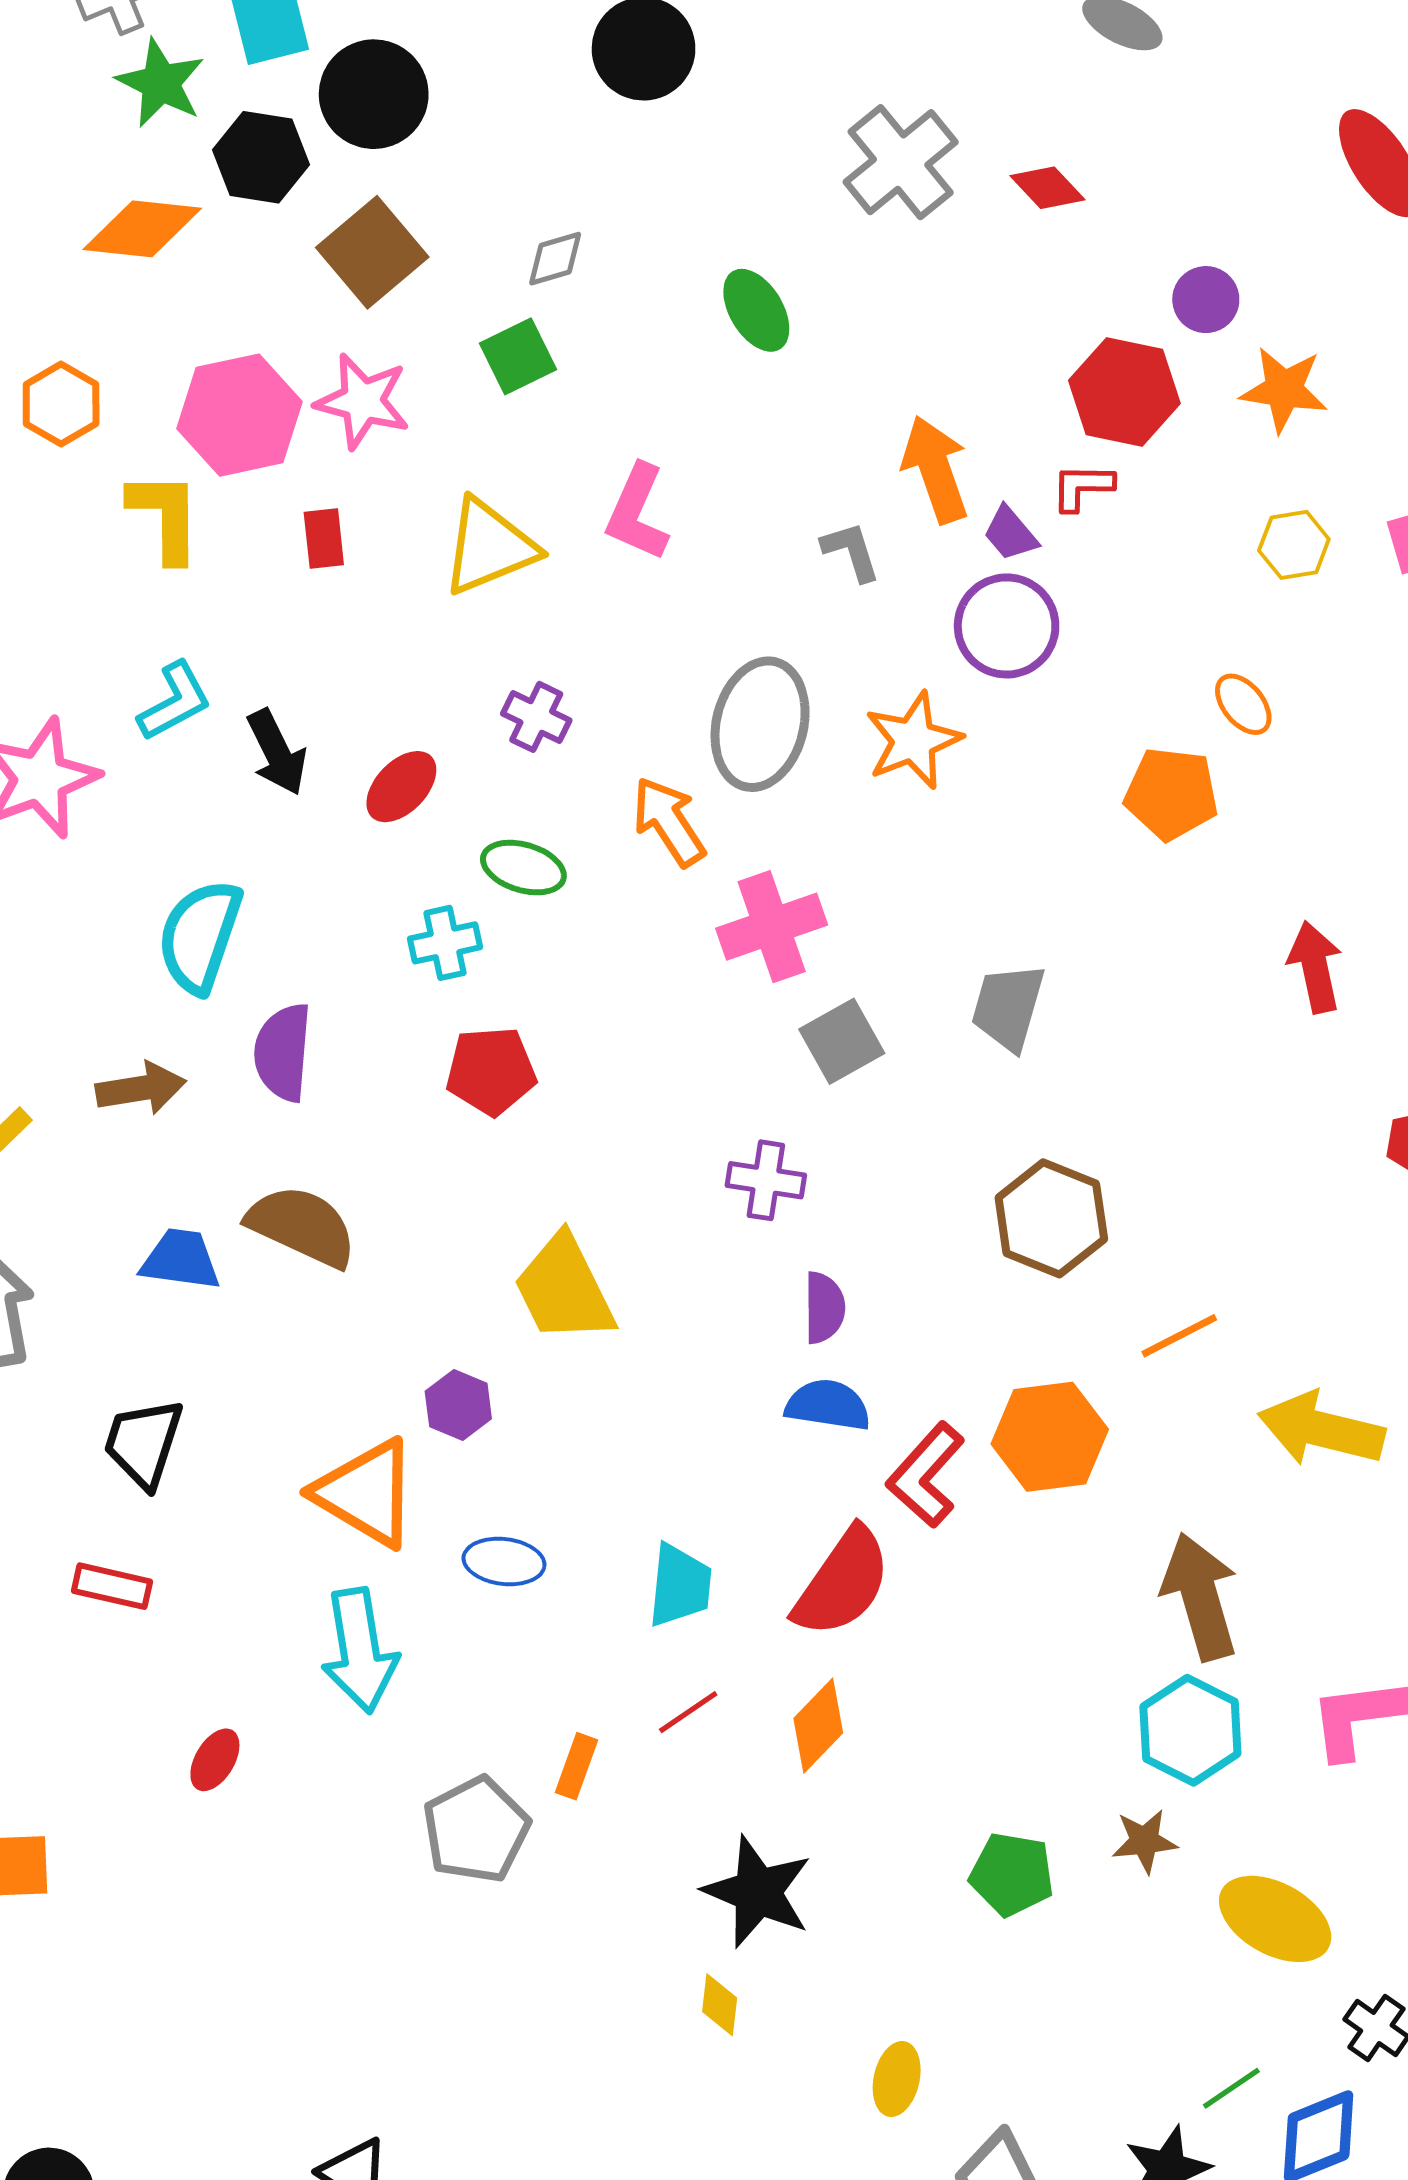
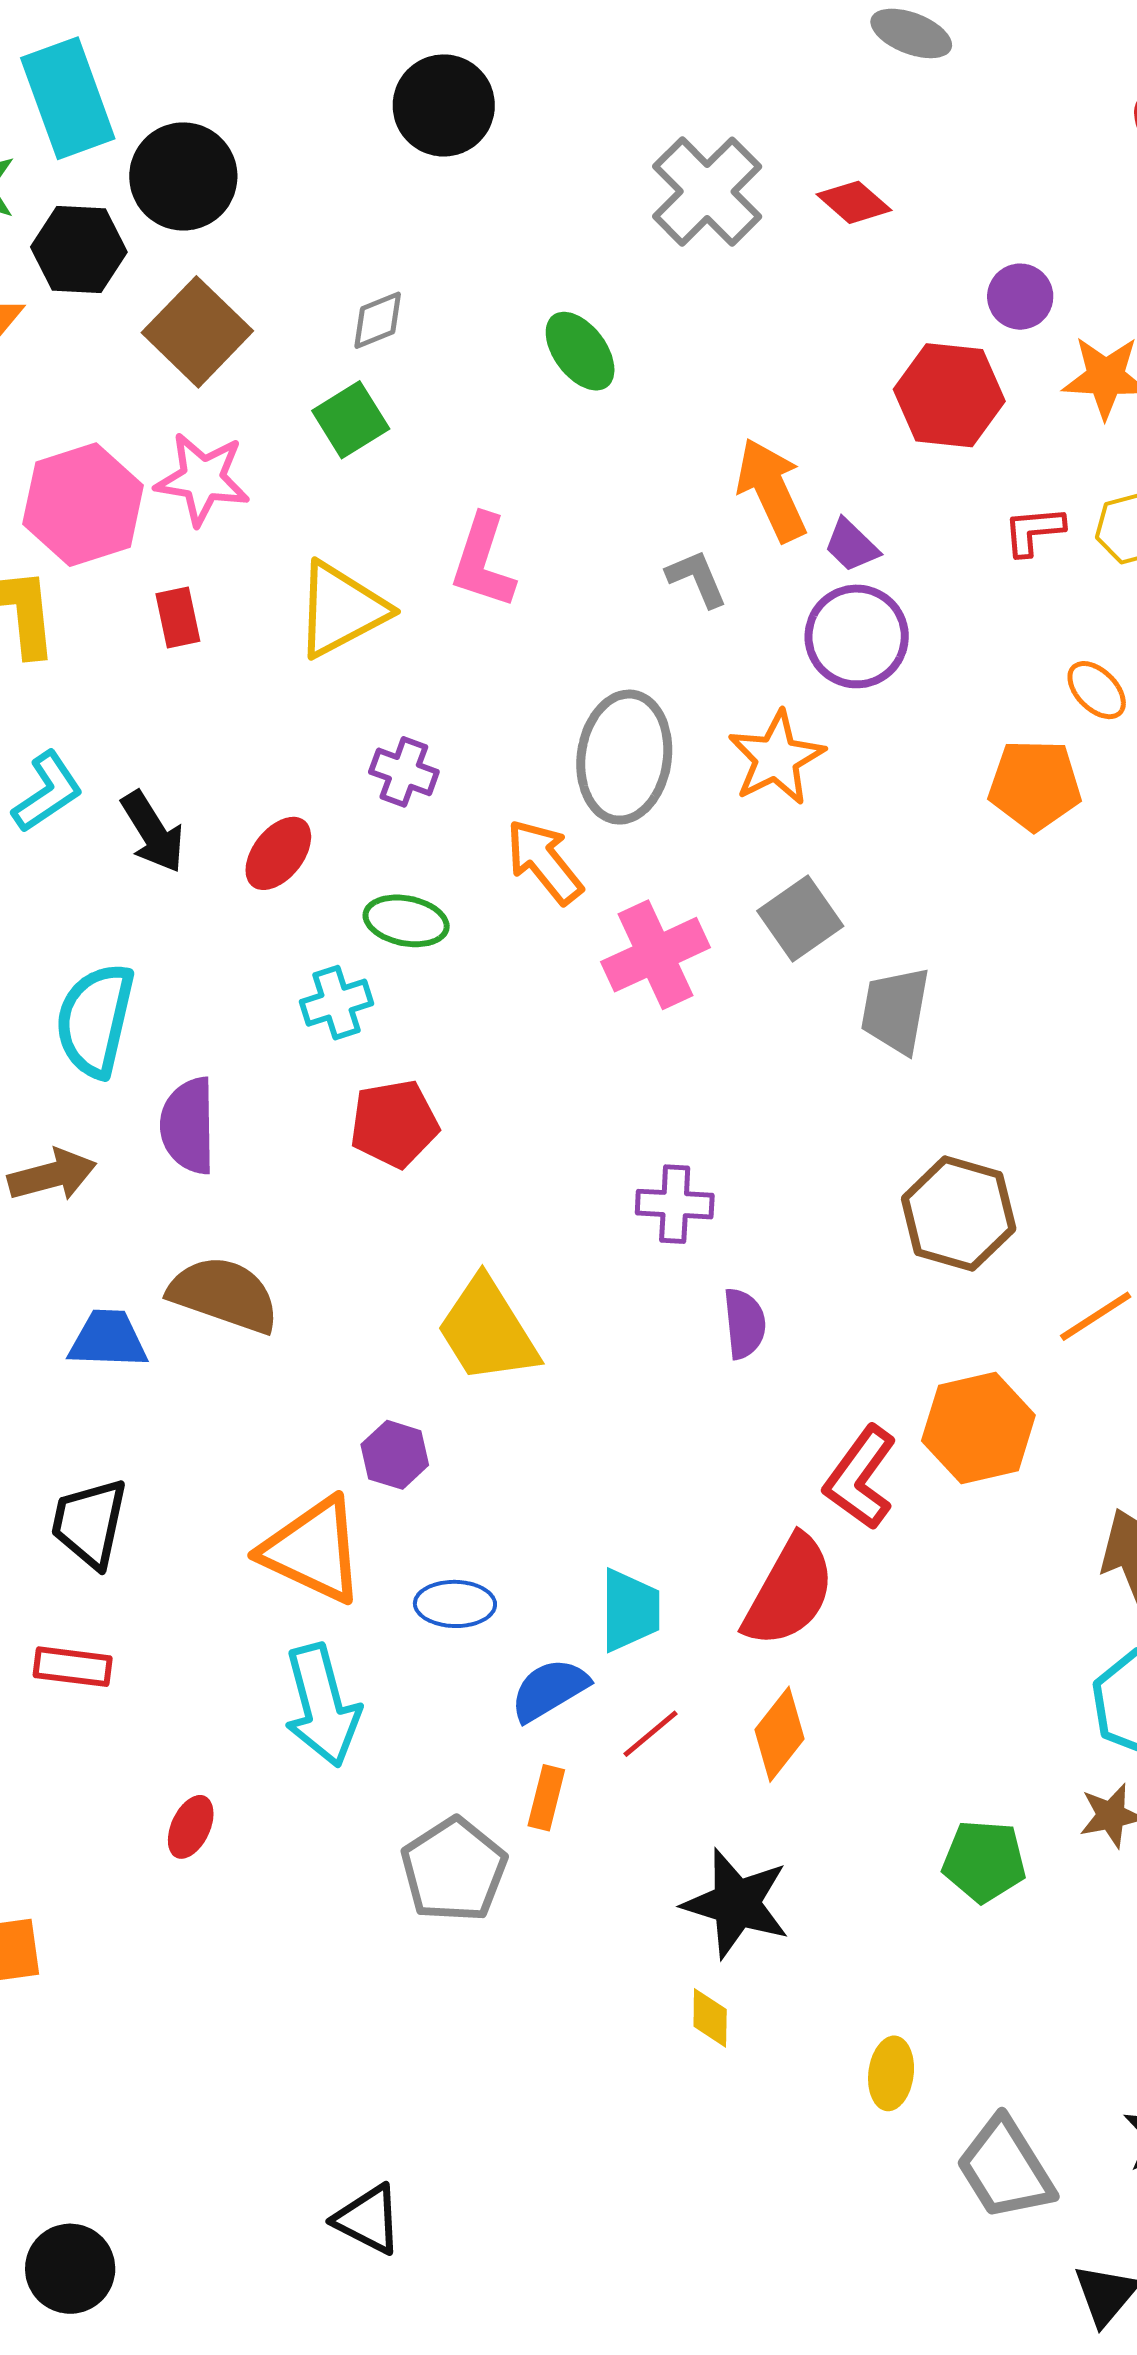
red L-shape: (1082, 487) -> (1034, 531), moved
gray square: (842, 1041) -> (800, 918), moved
blue semicircle: (828, 1405) -> (549, 1690), moved, turned -34

